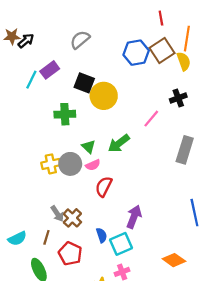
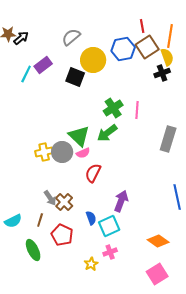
red line: (161, 18) -> (142, 26), moved
yellow circle: (104, 96) -> (93, 60), moved
black cross: (178, 98) -> (162, 73), moved
green cross: (65, 114) -> (113, 108), moved, turned -30
pink line: (151, 119) -> (137, 110), turned -36
green triangle: (89, 147) -> (79, 136), size x1.6

